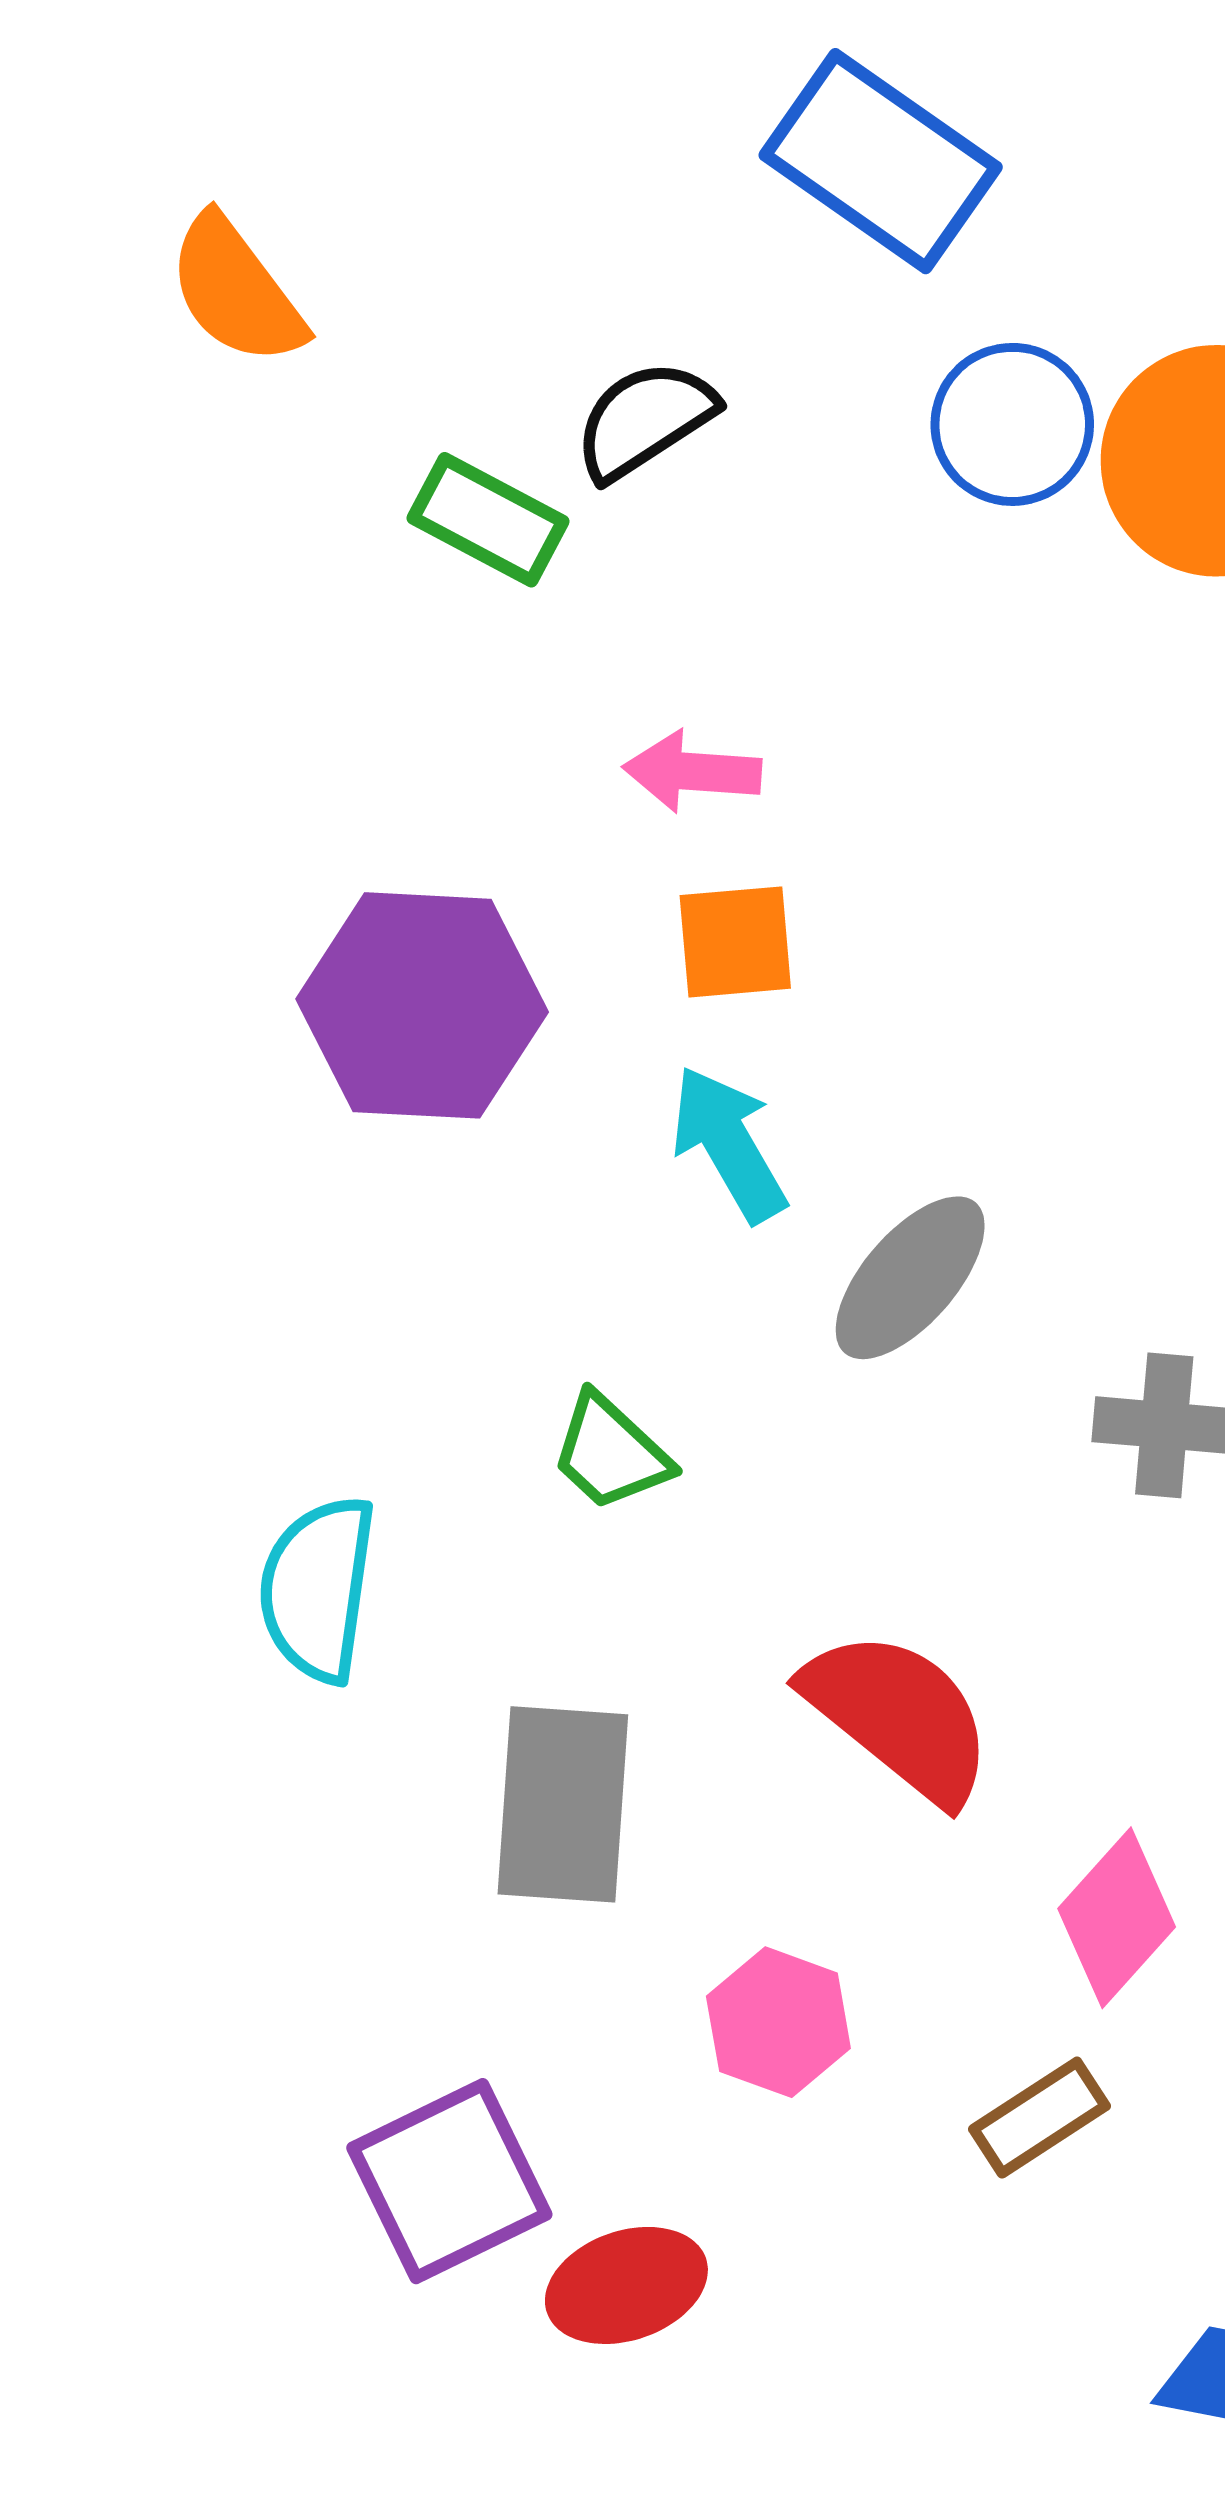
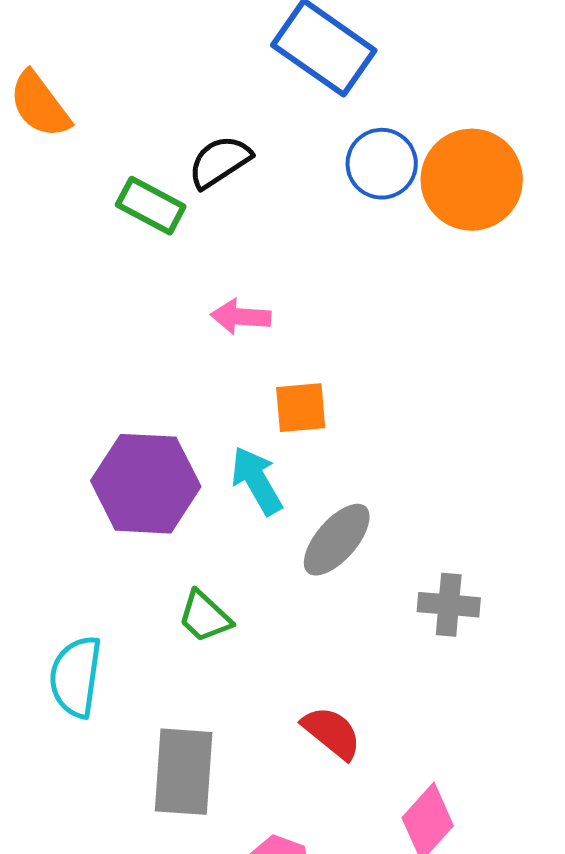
orange square: (735, 942) -> (301, 408), moved
purple hexagon: (422, 1005) -> (146, 484), moved
red semicircle: (899, 1716) -> (332, 733), size x0.7

